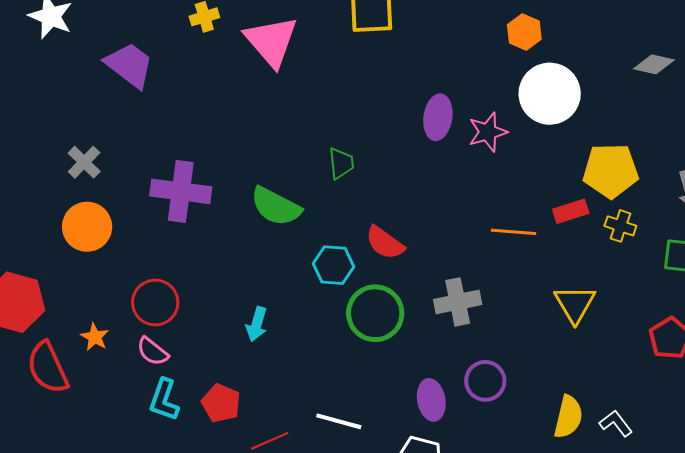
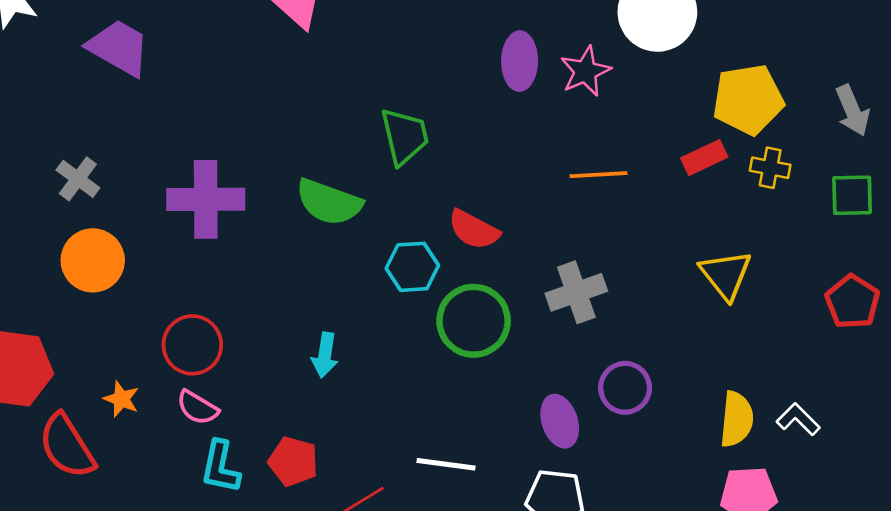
green trapezoid: (341, 163) -> (405, 136), size x1.4
orange line: (513, 232) -> (599, 175), moved

